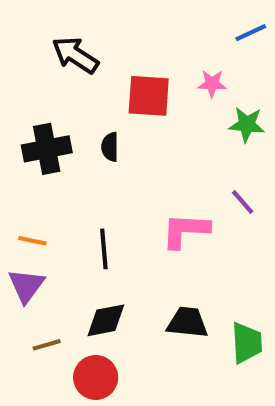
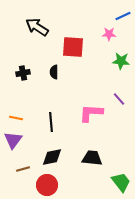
pink star: (212, 84) -> (109, 34), moved
black cross: (47, 149) -> (23, 73), size x0.6
green trapezoid: (247, 343) -> (121, 182), moved, turned -35

